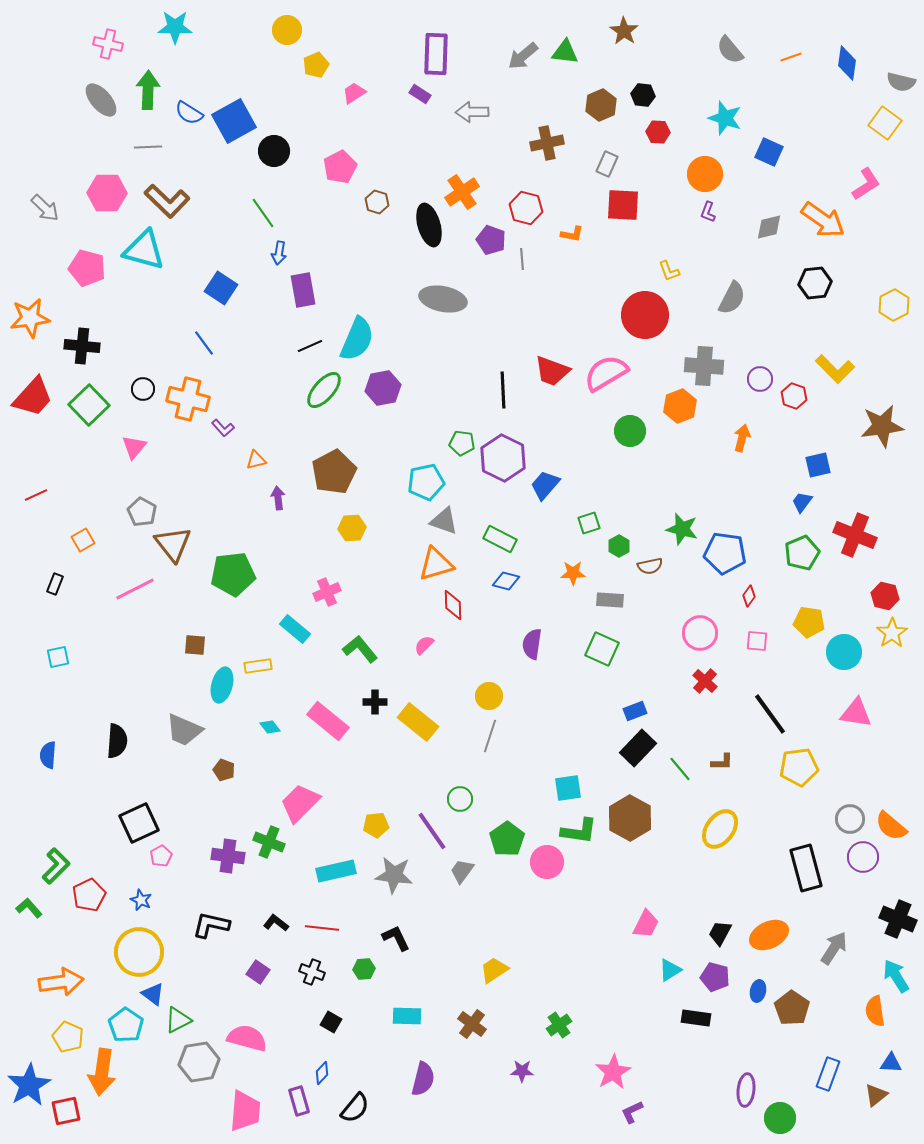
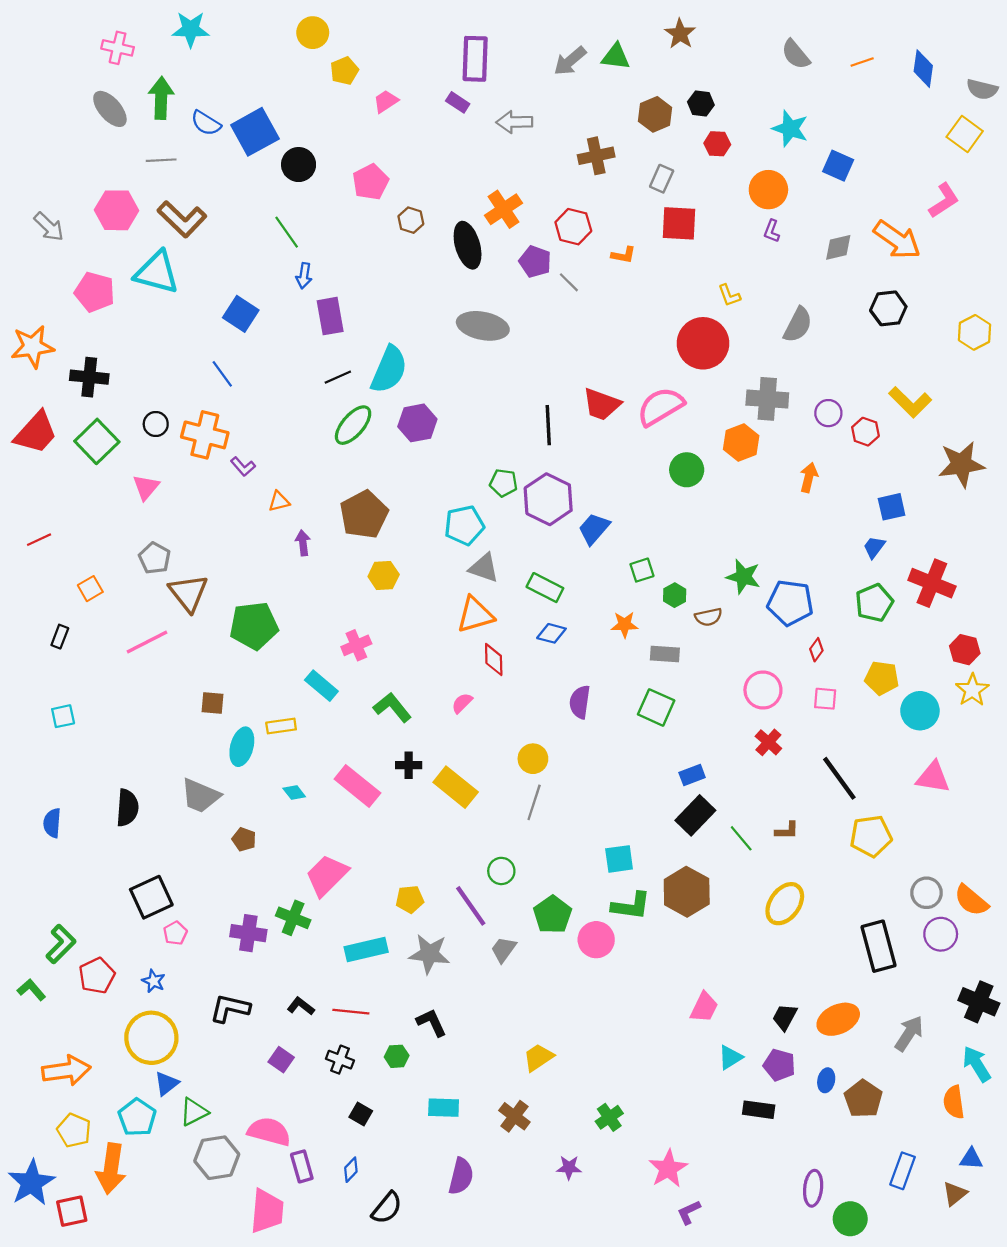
gray line: (522, 259) -> (569, 282), turned -40
blue triangle: (153, 994) -> (167, 1084), turned 45
purple rectangle: (299, 1101) -> (302, 1166), moved

